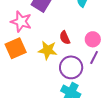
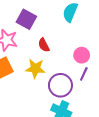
red semicircle: (65, 38) -> (44, 45), moved

